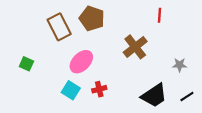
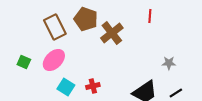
brown cross: (135, 47) -> (112, 33), moved
pink ellipse: (81, 62) -> (54, 60), moved

